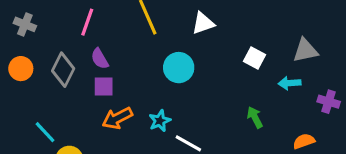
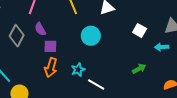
purple square: (104, 86) -> (50, 46), moved
green arrow: (255, 117) -> (139, 69), turned 88
orange arrow: (117, 118) -> (51, 67), turned -48

